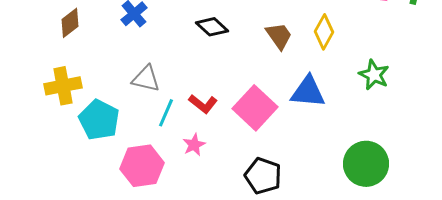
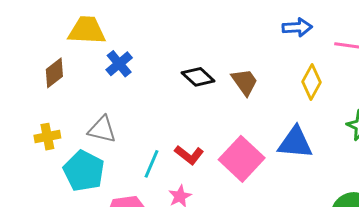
brown trapezoid: (279, 36) -> (245, 82), moved
gray triangle: (146, 79) -> (102, 130), moved
yellow cross: (63, 86) -> (47, 137), size x0.7

